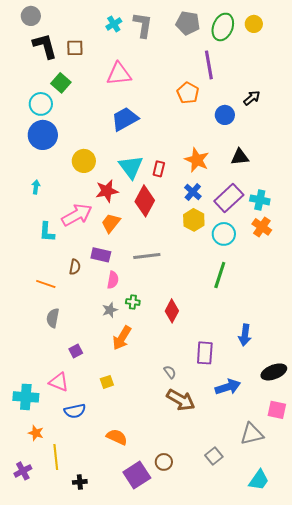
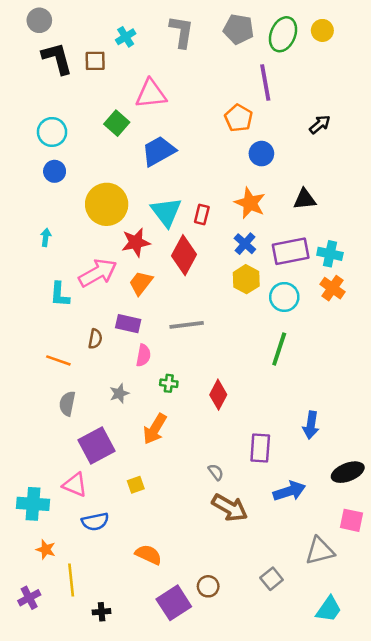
cyan cross: (114, 24) -> (126, 37), moved
green square: (61, 83) -> (117, 123), moved
blue circle: (225, 115) -> (261, 154), moved
blue circle: (43, 135) -> (55, 171), size x0.6
yellow circle: (84, 161) -> (107, 204), size x1.4
purple rectangle: (229, 198) -> (291, 251), turned 32
gray star: (110, 310) -> (119, 393), moved
purple square: (76, 351) -> (96, 445), size x2.0

